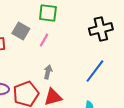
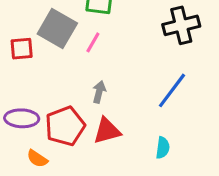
gray square: (21, 31) -> (57, 28), size x1.4

